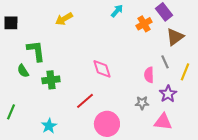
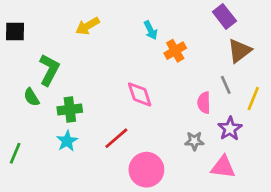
cyan arrow: (117, 11) -> (151, 30), moved, turned 112
orange cross: (144, 24) -> (175, 51), moved
green L-shape: (36, 51) -> (49, 70), turned 35
cyan star: (49, 126) -> (67, 141), moved

